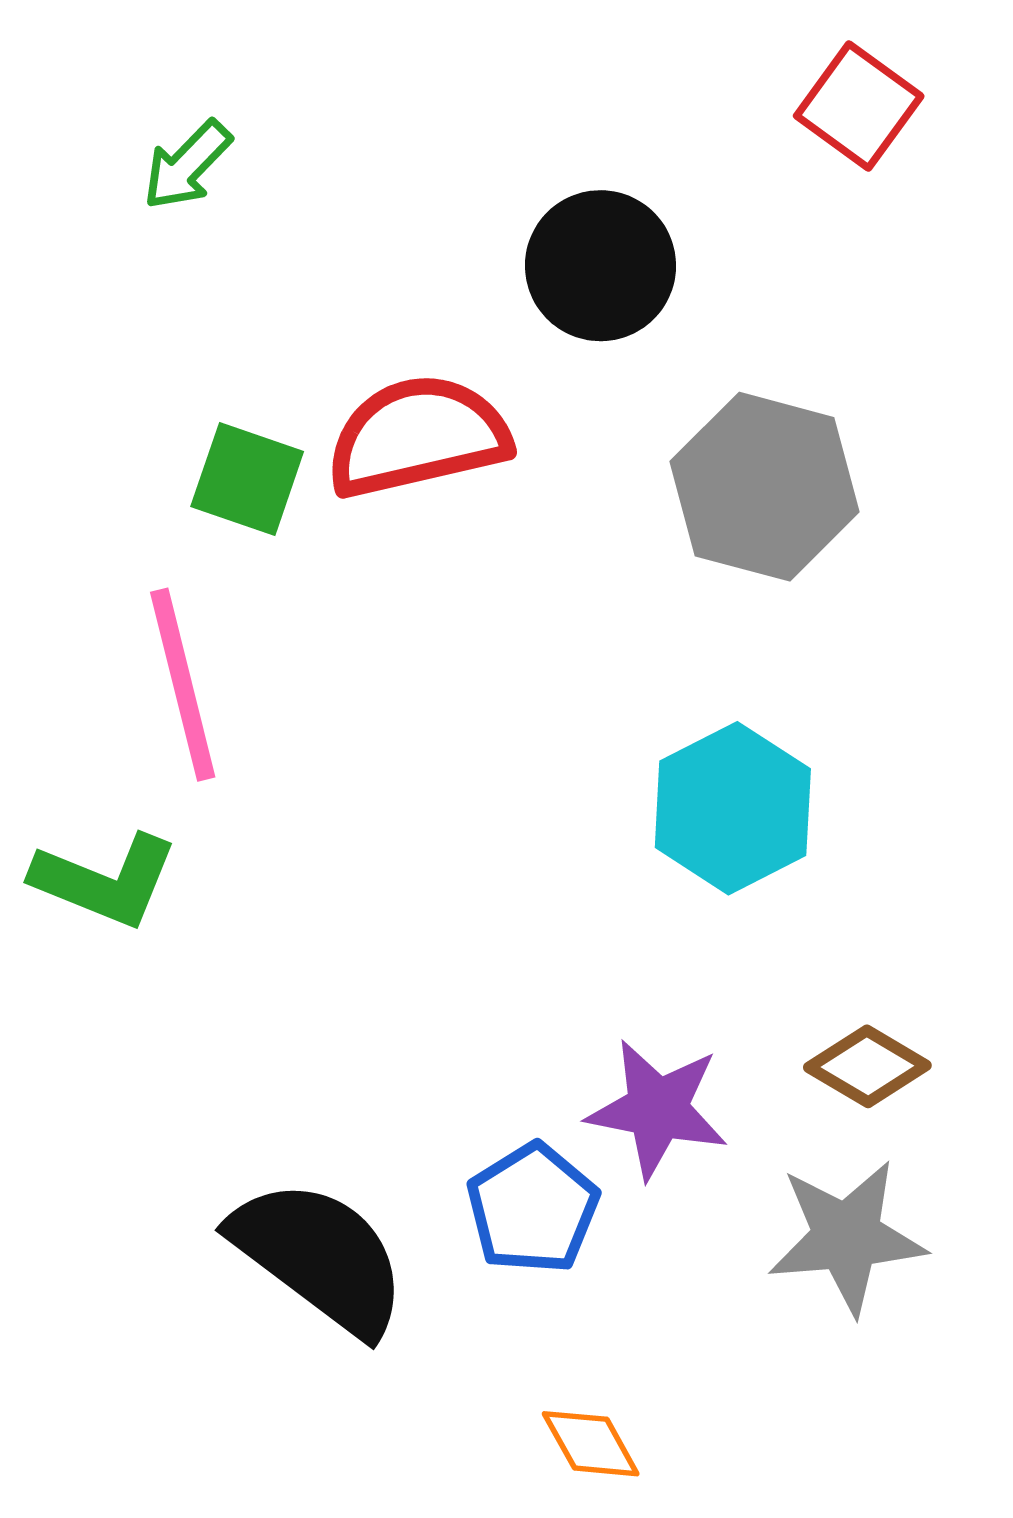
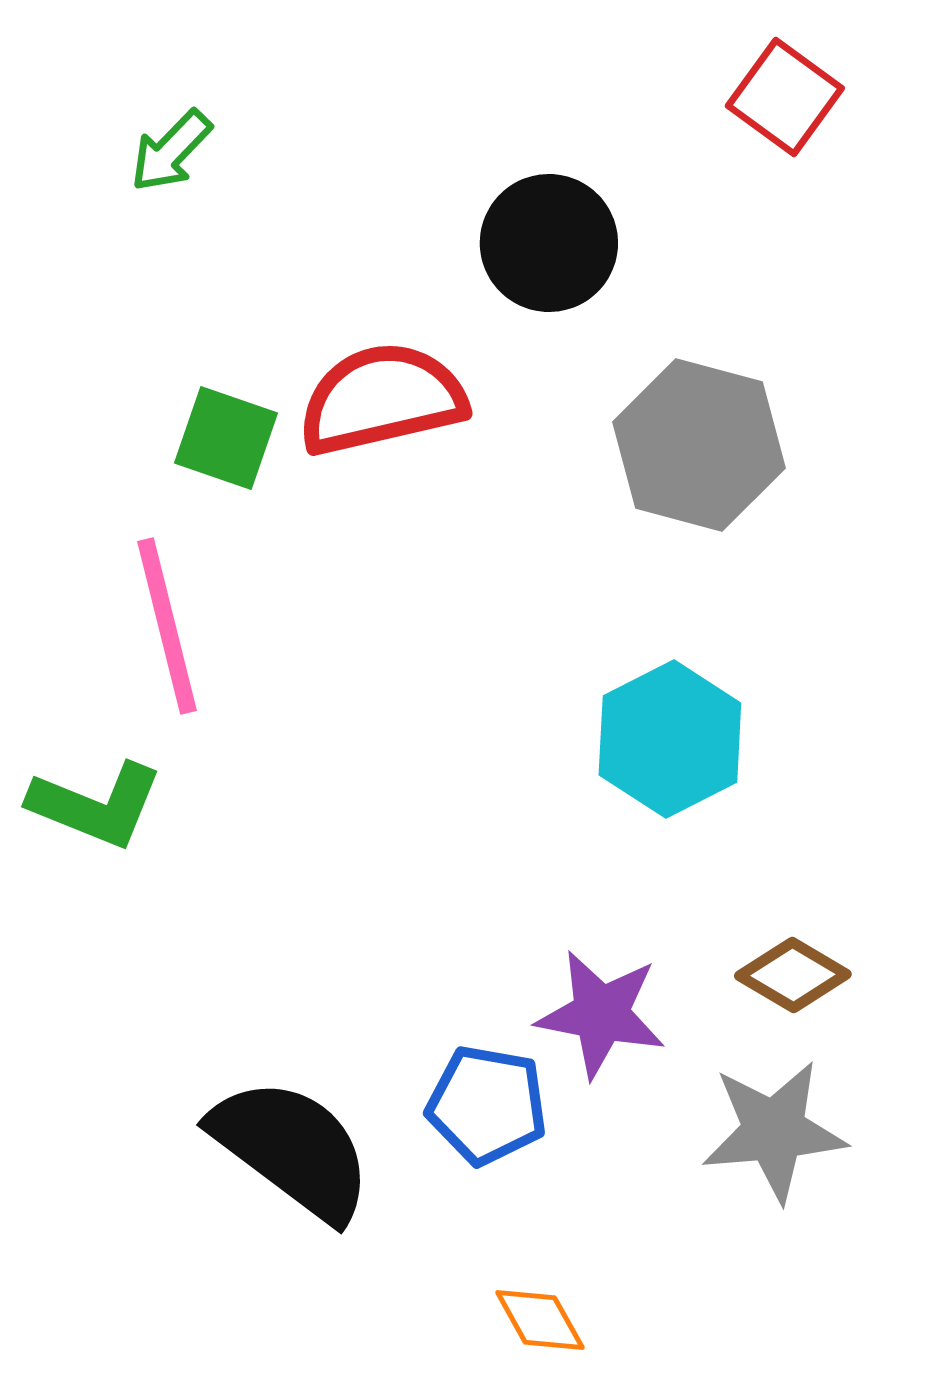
blue pentagon: (533, 1209) -> (487, 1105), turned -30

